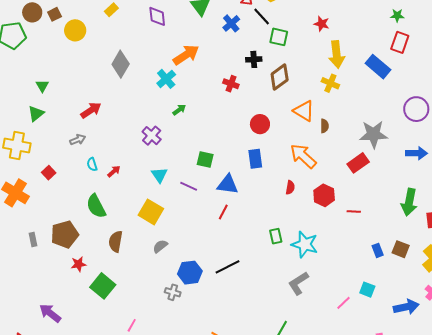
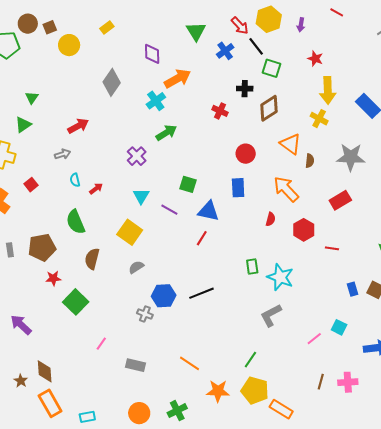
purple diamond: (157, 16) -> (152, 54), moved
green arrow: (179, 110) -> (166, 133), size x1.5
gray star: (373, 134) -> (351, 157), moved

